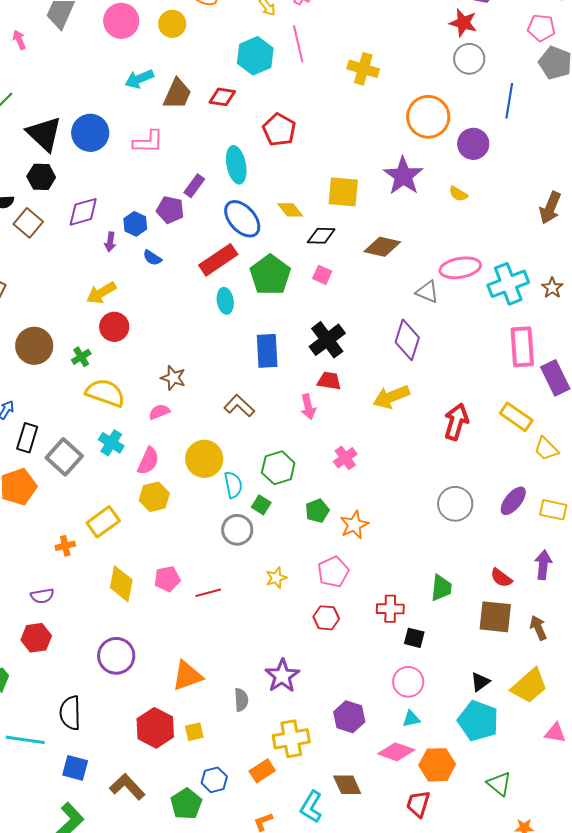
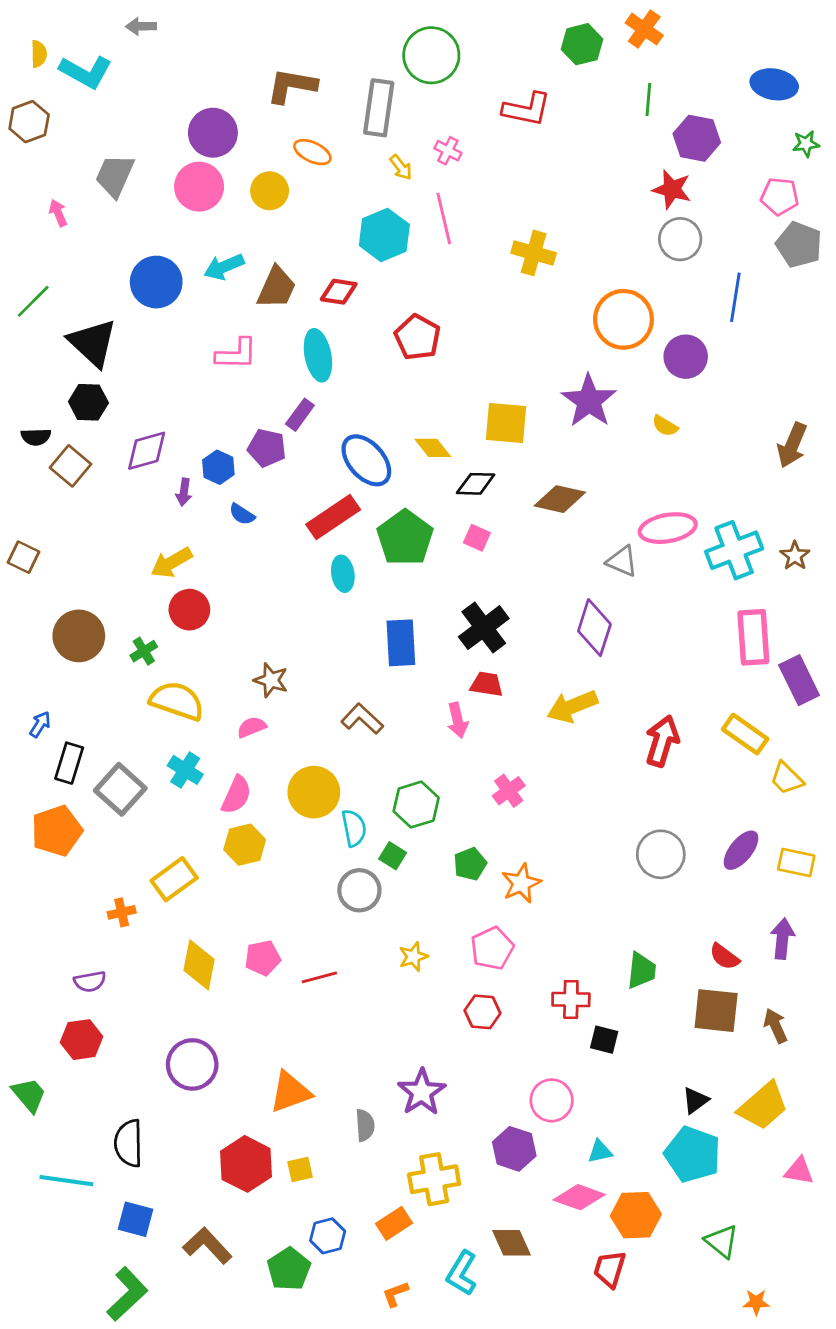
blue circle: (90, 133) -> (156, 282), moved
cyan ellipse: (236, 165) -> (318, 355), moved
pink circle: (408, 682) -> (552, 1100), moved

